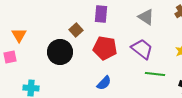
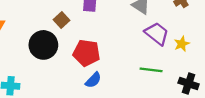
red pentagon: (105, 48) -> (86, 53), moved
purple trapezoid: (142, 49) -> (157, 34), moved

